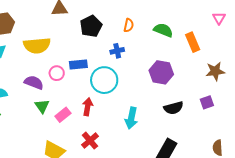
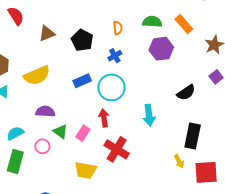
purple hexagon: (161, 72) -> (161, 49), moved
pink circle: (57, 73) -> (42, 146), moved
red cross: (90, 141) -> (117, 149), size x1.4

